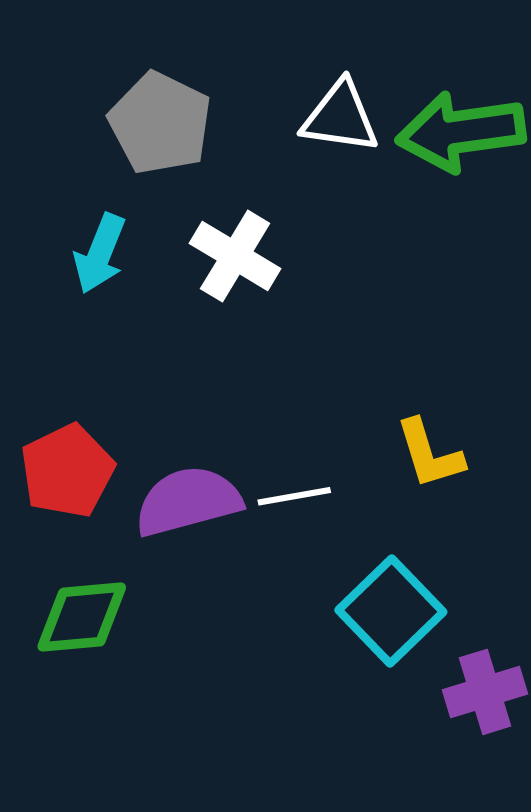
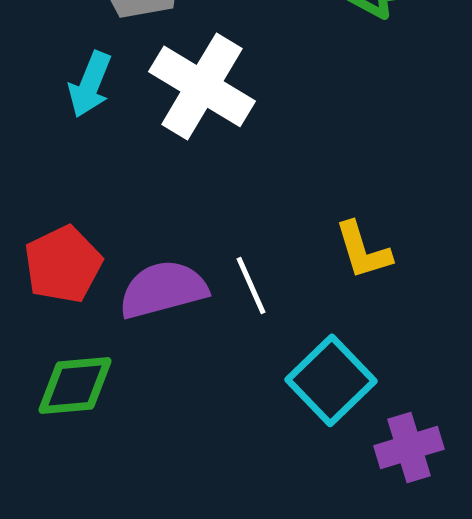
white cross: (235, 256) -> (202, 86), size x1.4
white line: (294, 496) -> (251, 285), turned 76

